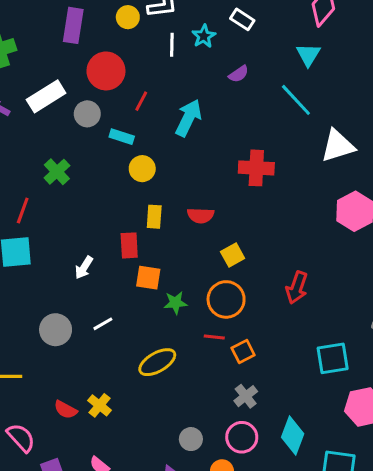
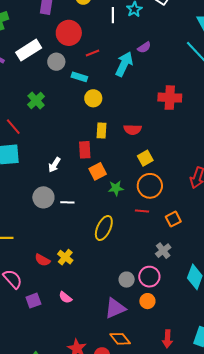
purple semicircle: (239, 74) -> (144, 47), moved
red line: (141, 101) -> (93, 53), turned 40
red line: (23, 211) -> (13, 127), turned -60
yellow square: (233, 255) -> (145, 158), moved
orange square: (148, 278) -> (98, 171), turned -36
white line: (103, 324) -> (67, 202), turned 32
gray circle: (56, 330) -> (43, 197), moved
orange square: (243, 351) -> (173, 219), moved
yellow ellipse: (157, 362) -> (104, 228), turned -35
pink circle: (242, 437) -> (149, 277), moved

